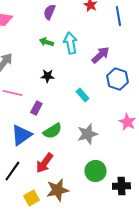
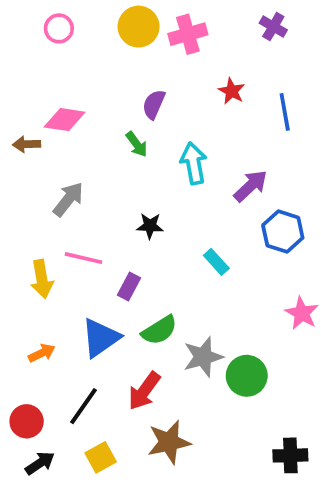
green arrow: (46, 42) -> (137, 144), moved, turned -144
gray star: (87, 134) -> (203, 357), moved
green circle: (95, 171) -> (247, 376), moved
black cross: (121, 186) -> (290, 455), moved
yellow square: (31, 198) -> (101, 457), moved

